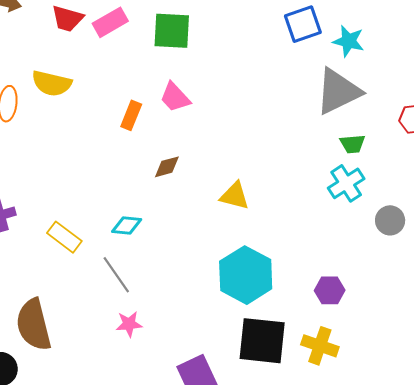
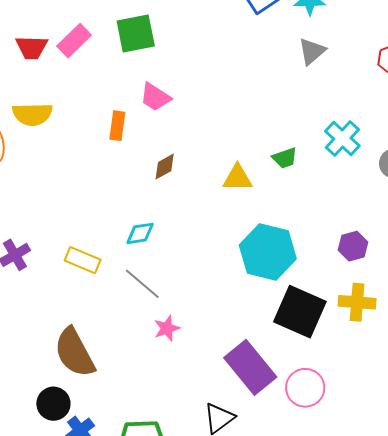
gray triangle: (338, 91) -> (312, 51), size x0.6
green trapezoid: (353, 144) -> (285, 158), moved
black square: (262, 341) -> (300, 312), turned 32

